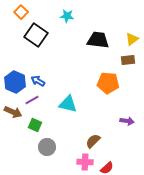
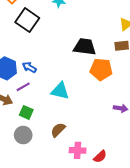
black trapezoid: (98, 40) -> (85, 47), moved
brown semicircle: (93, 141) -> (58, 130), moved
gray circle: (47, 147) -> (23, 135), moved

